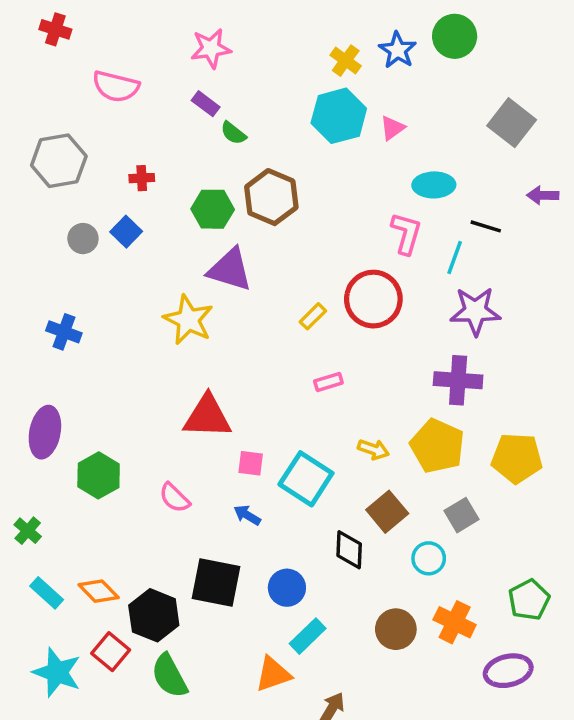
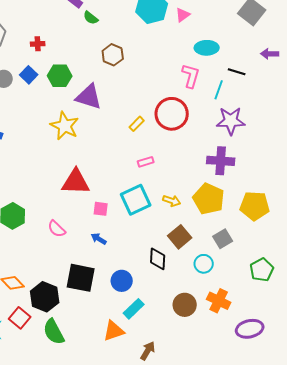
brown hexagon: (271, 197) -> (113, 55), size x0.7
green hexagon: (213, 209) -> (60, 76), moved
cyan square: (306, 479) -> (136, 200), moved, turned 32
green pentagon: (529, 600) -> (262, 270), moved

